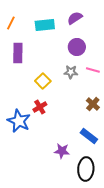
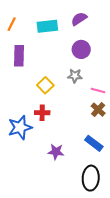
pink line: (93, 70) -> (98, 91), moved
red cross: (40, 107) -> (42, 113), turned 32
blue star: (19, 121) -> (20, 127), turned 30
purple star: (62, 151) -> (56, 152), moved

